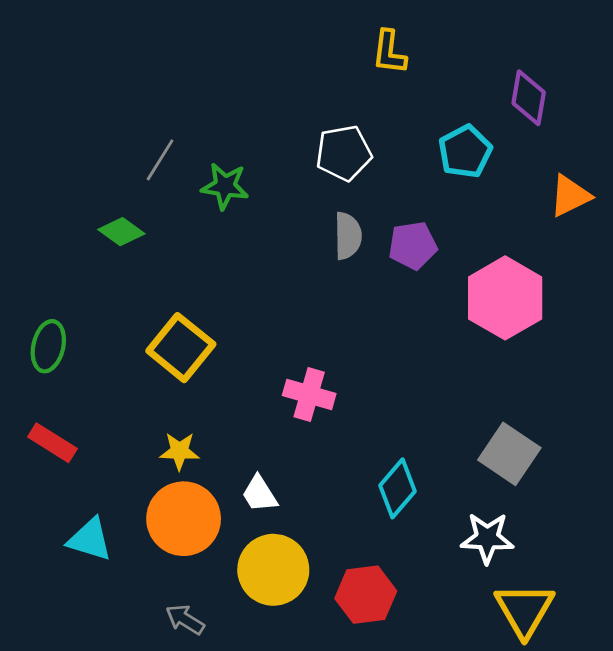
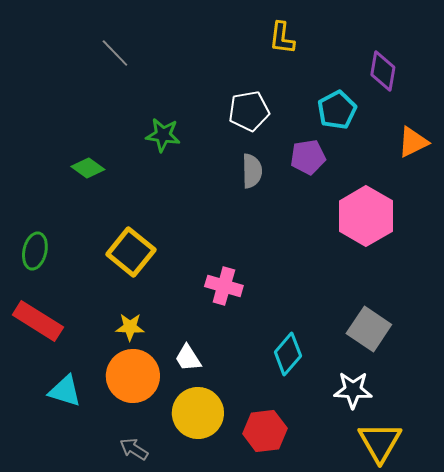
gray line: (160, 160) -> (115, 53), moved, turned -76
purple pentagon: (413, 245) -> (308, 157), moved
red rectangle: (52, 443) -> (38, 321), size x1.4

